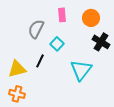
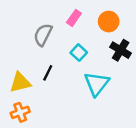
pink rectangle: (62, 15) -> (74, 18), turned 40
cyan square: (57, 44) -> (79, 53), moved
orange cross: (17, 94) -> (20, 112), turned -35

